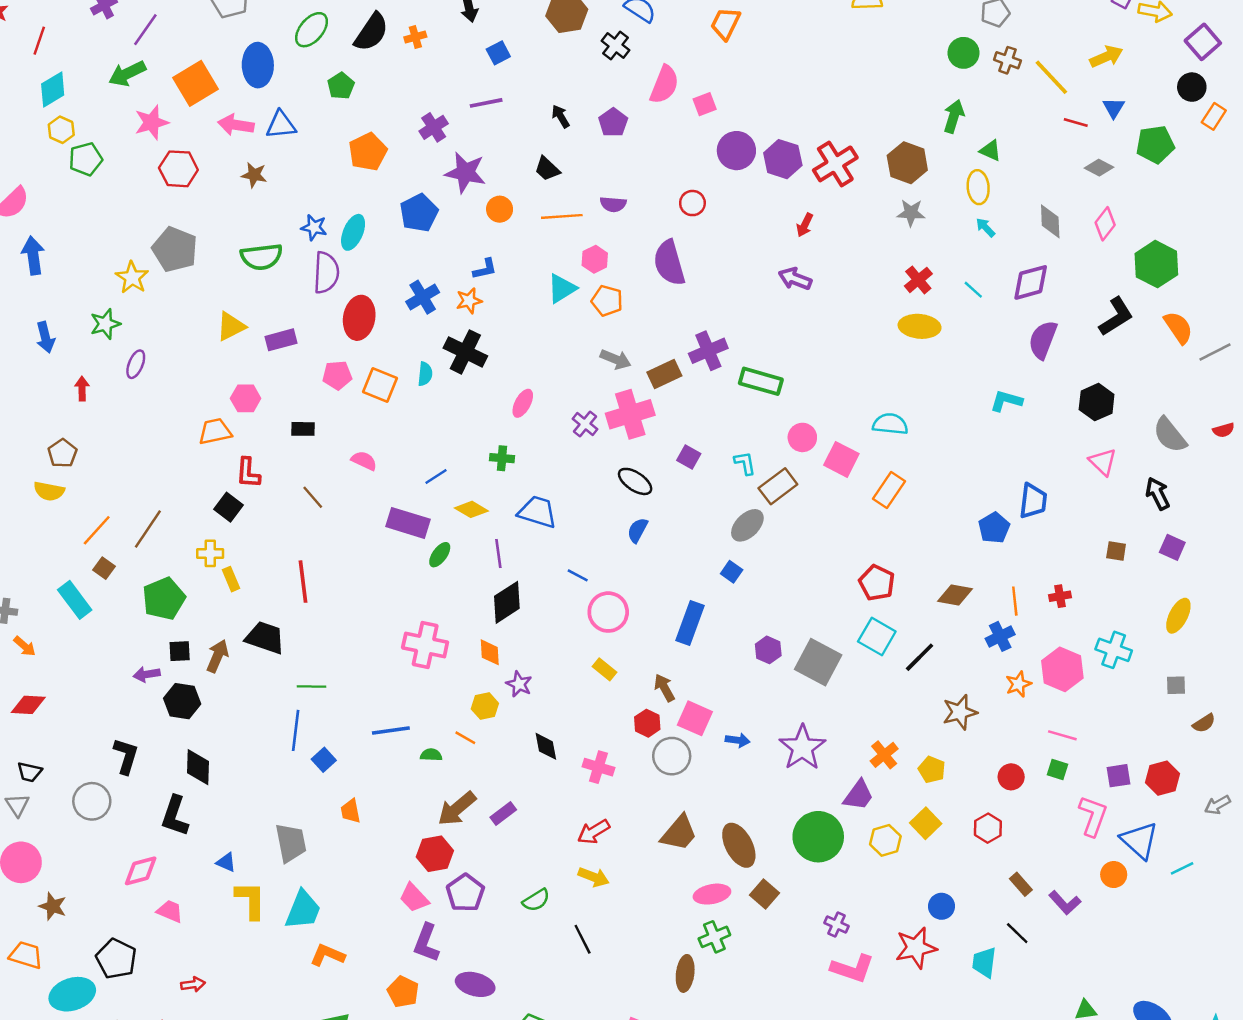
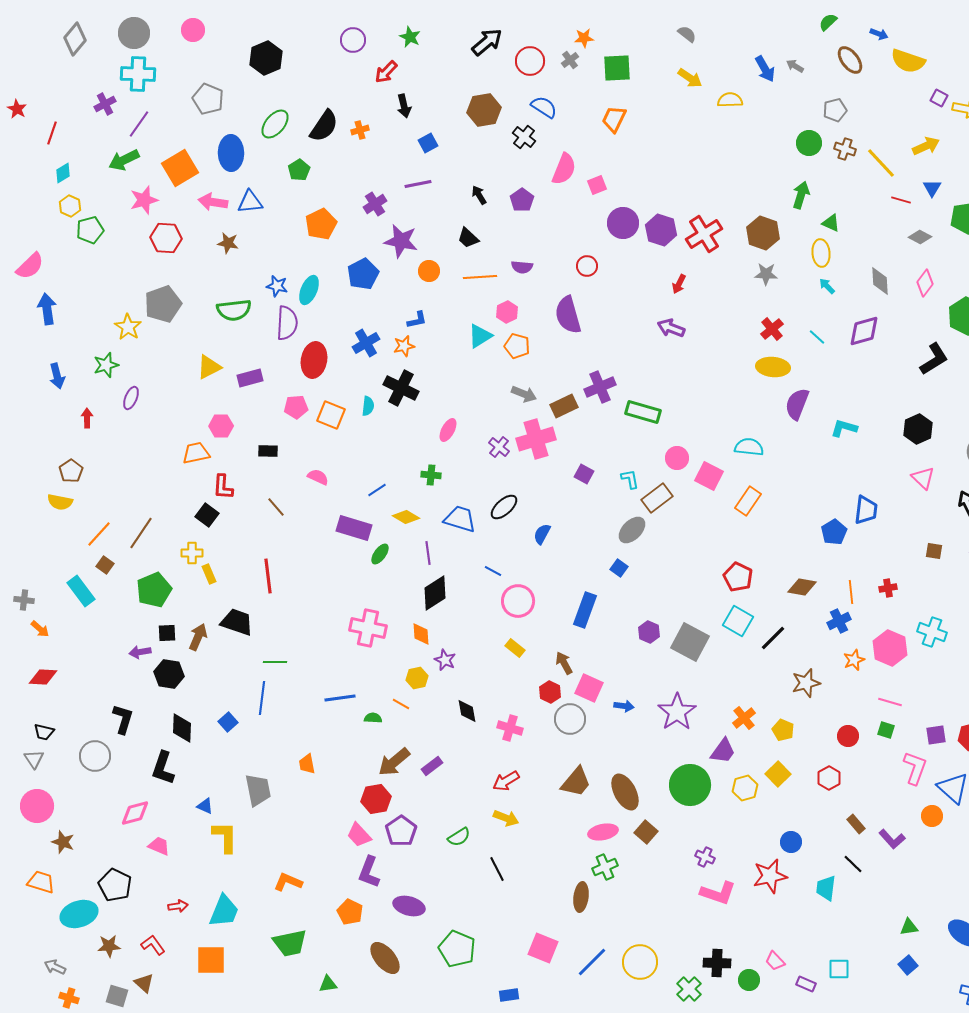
cyan diamond: (53, 89) -> (63, 173), size x0.7
gray pentagon: (175, 249) -> (163, 304), turned 30
purple semicircle: (1043, 340) -> (797, 404), moved
black ellipse: (635, 481) -> (504, 507), moved, turned -76
blue square: (324, 760) -> (228, 722), moved
cyan trapezoid: (303, 910) -> (224, 911), moved

